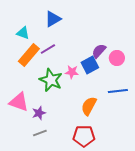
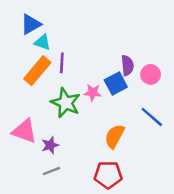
blue triangle: (53, 19) -> (31, 24), moved
cyan triangle: (23, 33) -> (42, 42), moved
purple line: (48, 49) -> (62, 63), turned -56
purple semicircle: (99, 51) -> (127, 65), turned 133
blue line: (118, 91) -> (152, 117), turned 48

